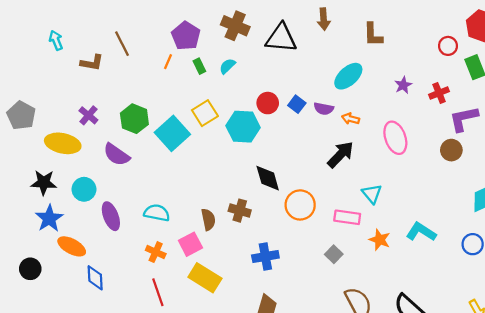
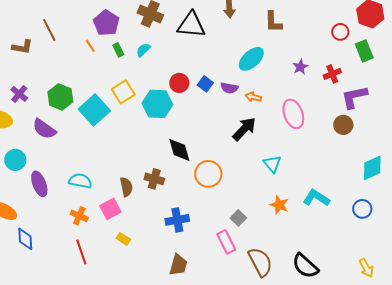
orange line: (168, 62) -> (90, 46), turned -56
pink rectangle: (347, 217) -> (226, 242), moved, turned 55
yellow rectangle: (205, 278) -> (123, 239), size x0.5

